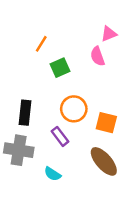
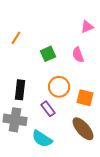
orange line: (41, 44) -> (16, 38), moved
pink semicircle: (98, 56) -> (78, 55), moved
cyan semicircle: (52, 174) -> (42, 139), size x1.5

